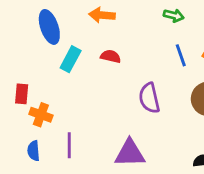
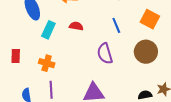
blue line: (181, 55) -> (116, 25), moved
orange cross: (41, 115) -> (47, 63), moved

